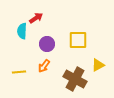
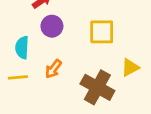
cyan semicircle: (22, 31) -> (22, 48), moved
purple circle: (47, 44) -> (52, 26), moved

